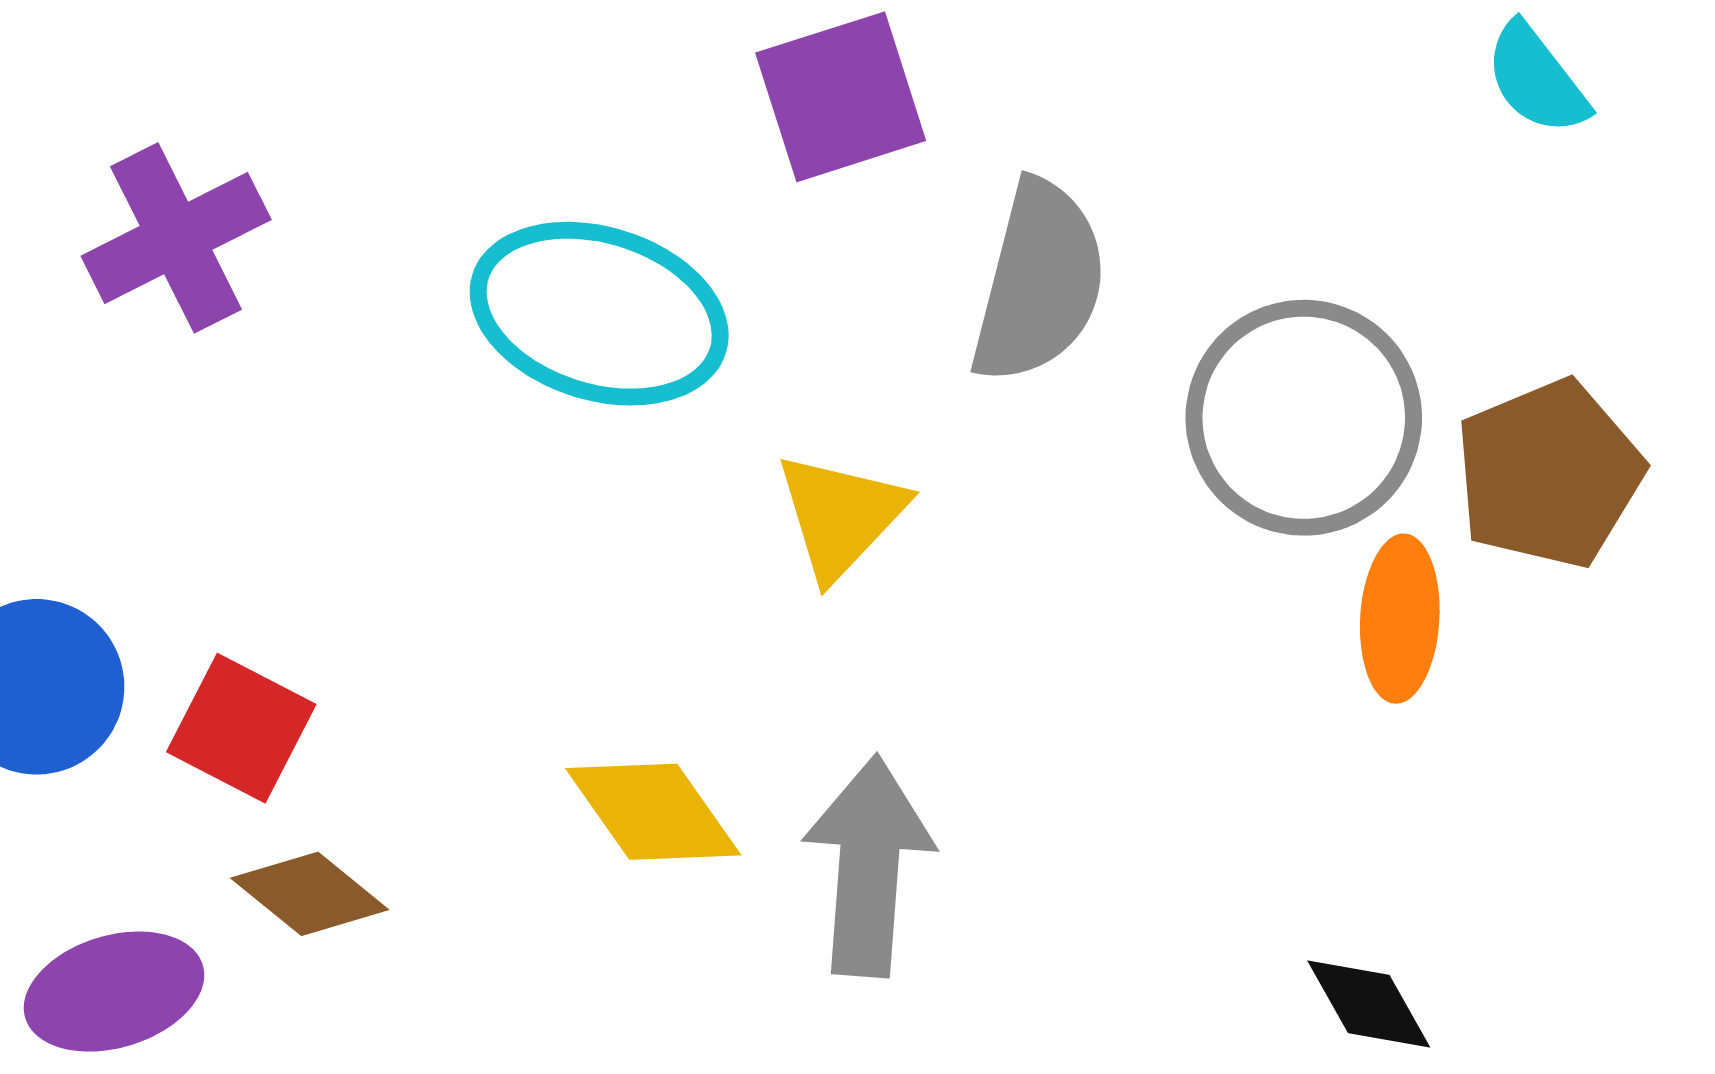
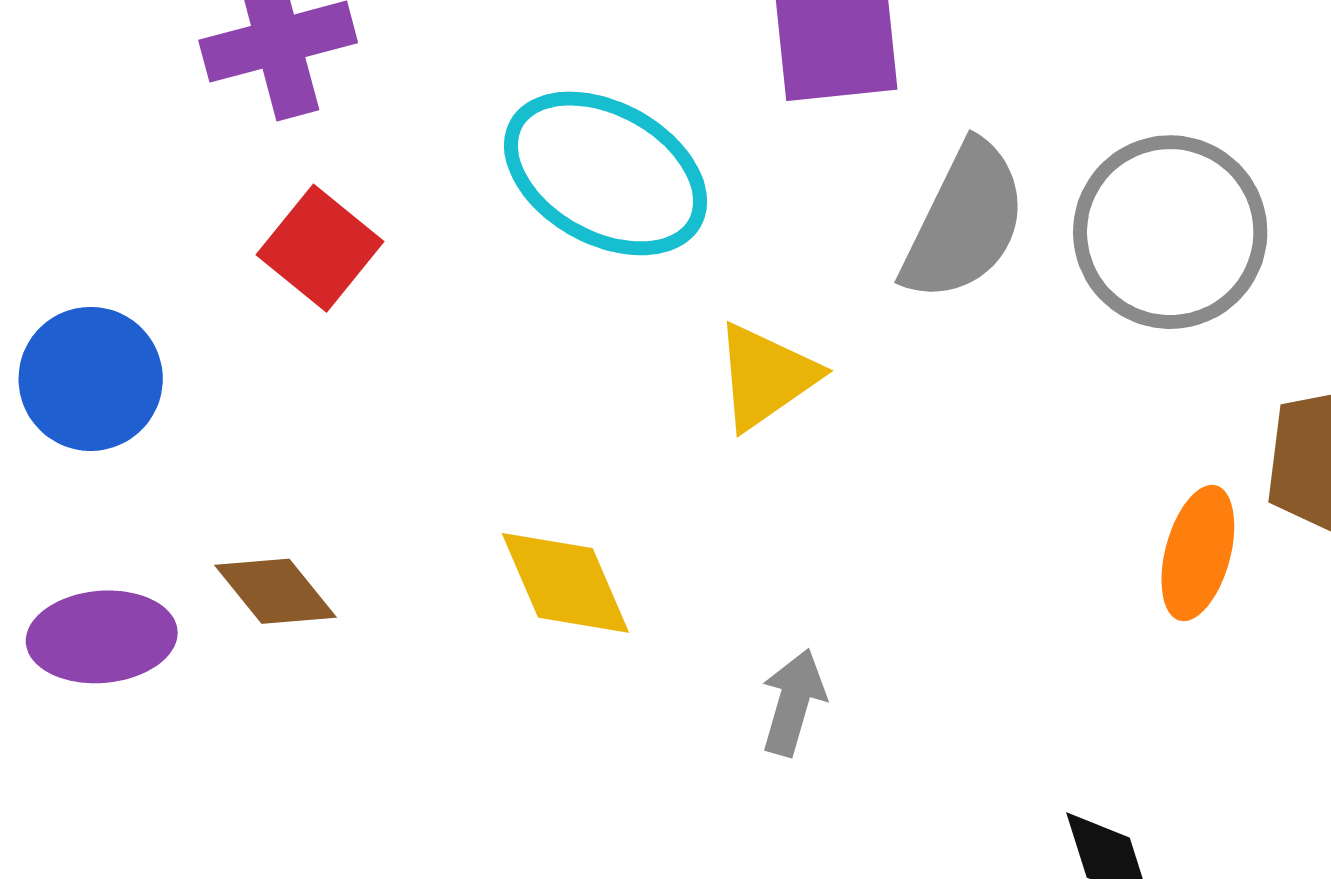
gray circle: (1304, 418) -> (1170, 232), moved
red square: (241, 728) -> (320, 248), moved
gray arrow: (869, 866) -> (793, 702), moved, size x0.6

